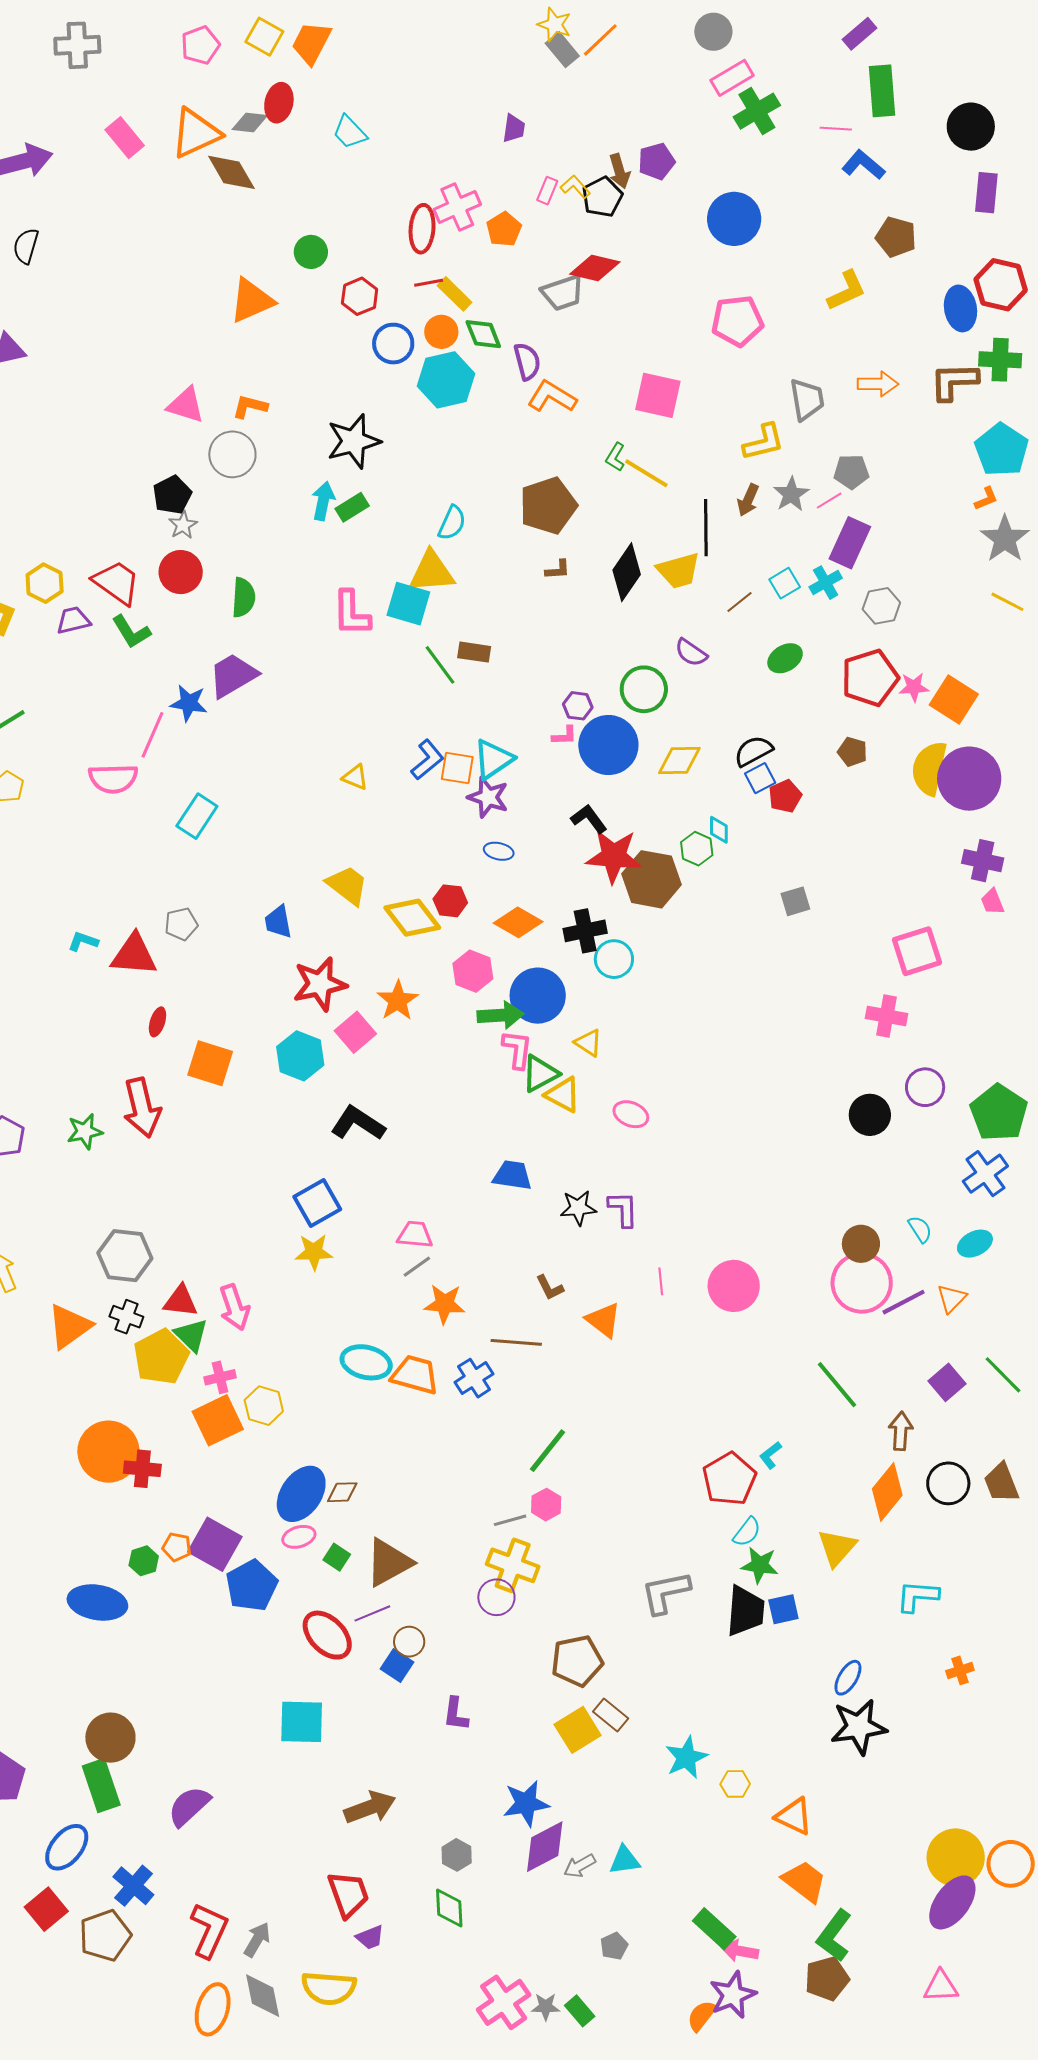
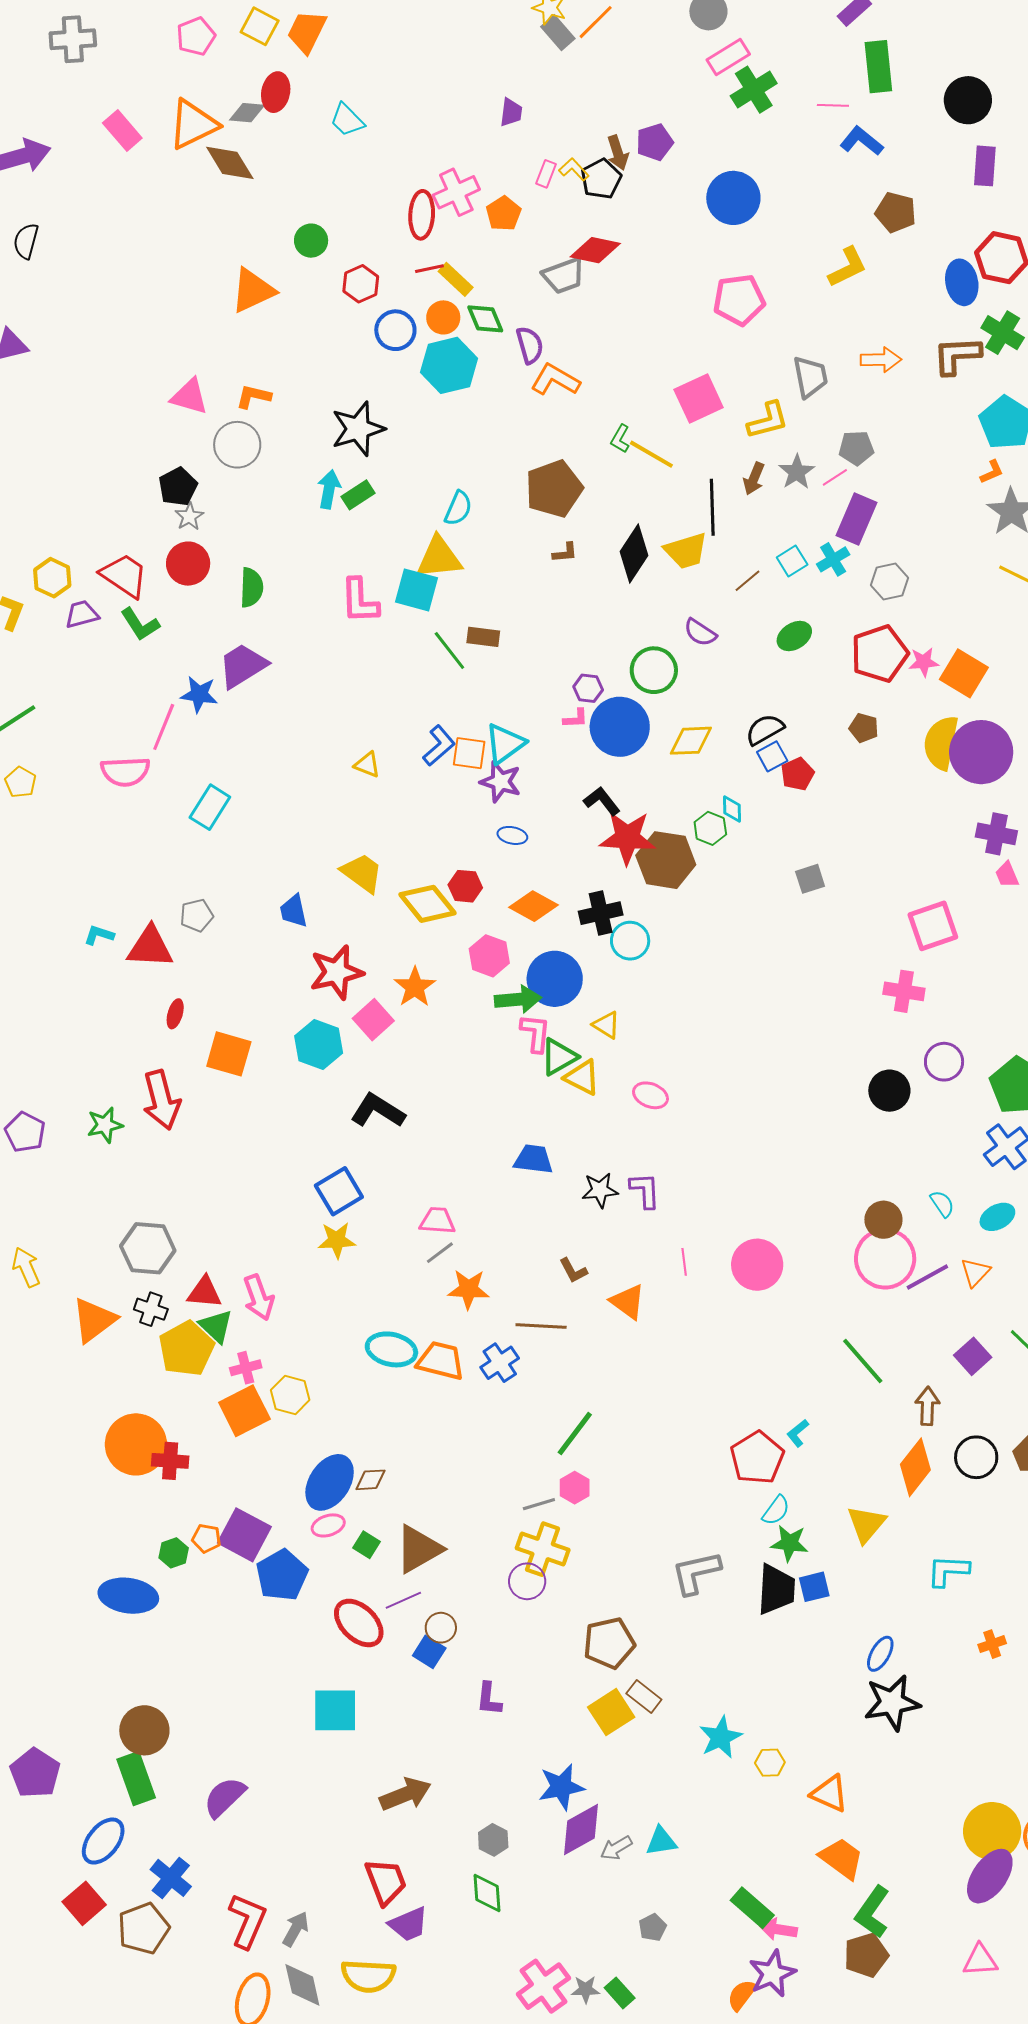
green cross: (1000, 360) -> (1003, 333), turned 30
pink square: (658, 395) -> (699, 398), moved, turned -36
purple trapezoid: (370, 1937) -> (408, 1924), size x1.4

